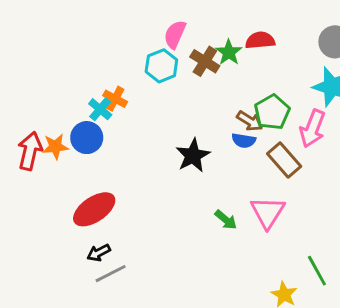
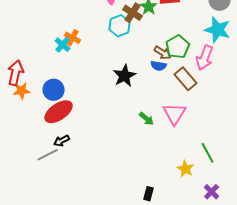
cyan hexagon: (161, 66) -> (120, 26), moved
blue circle: (87, 138) -> (54, 90), moved
orange star: (55, 147) -> (22, 91), moved
gray line: (111, 274) -> (48, 155), moved

